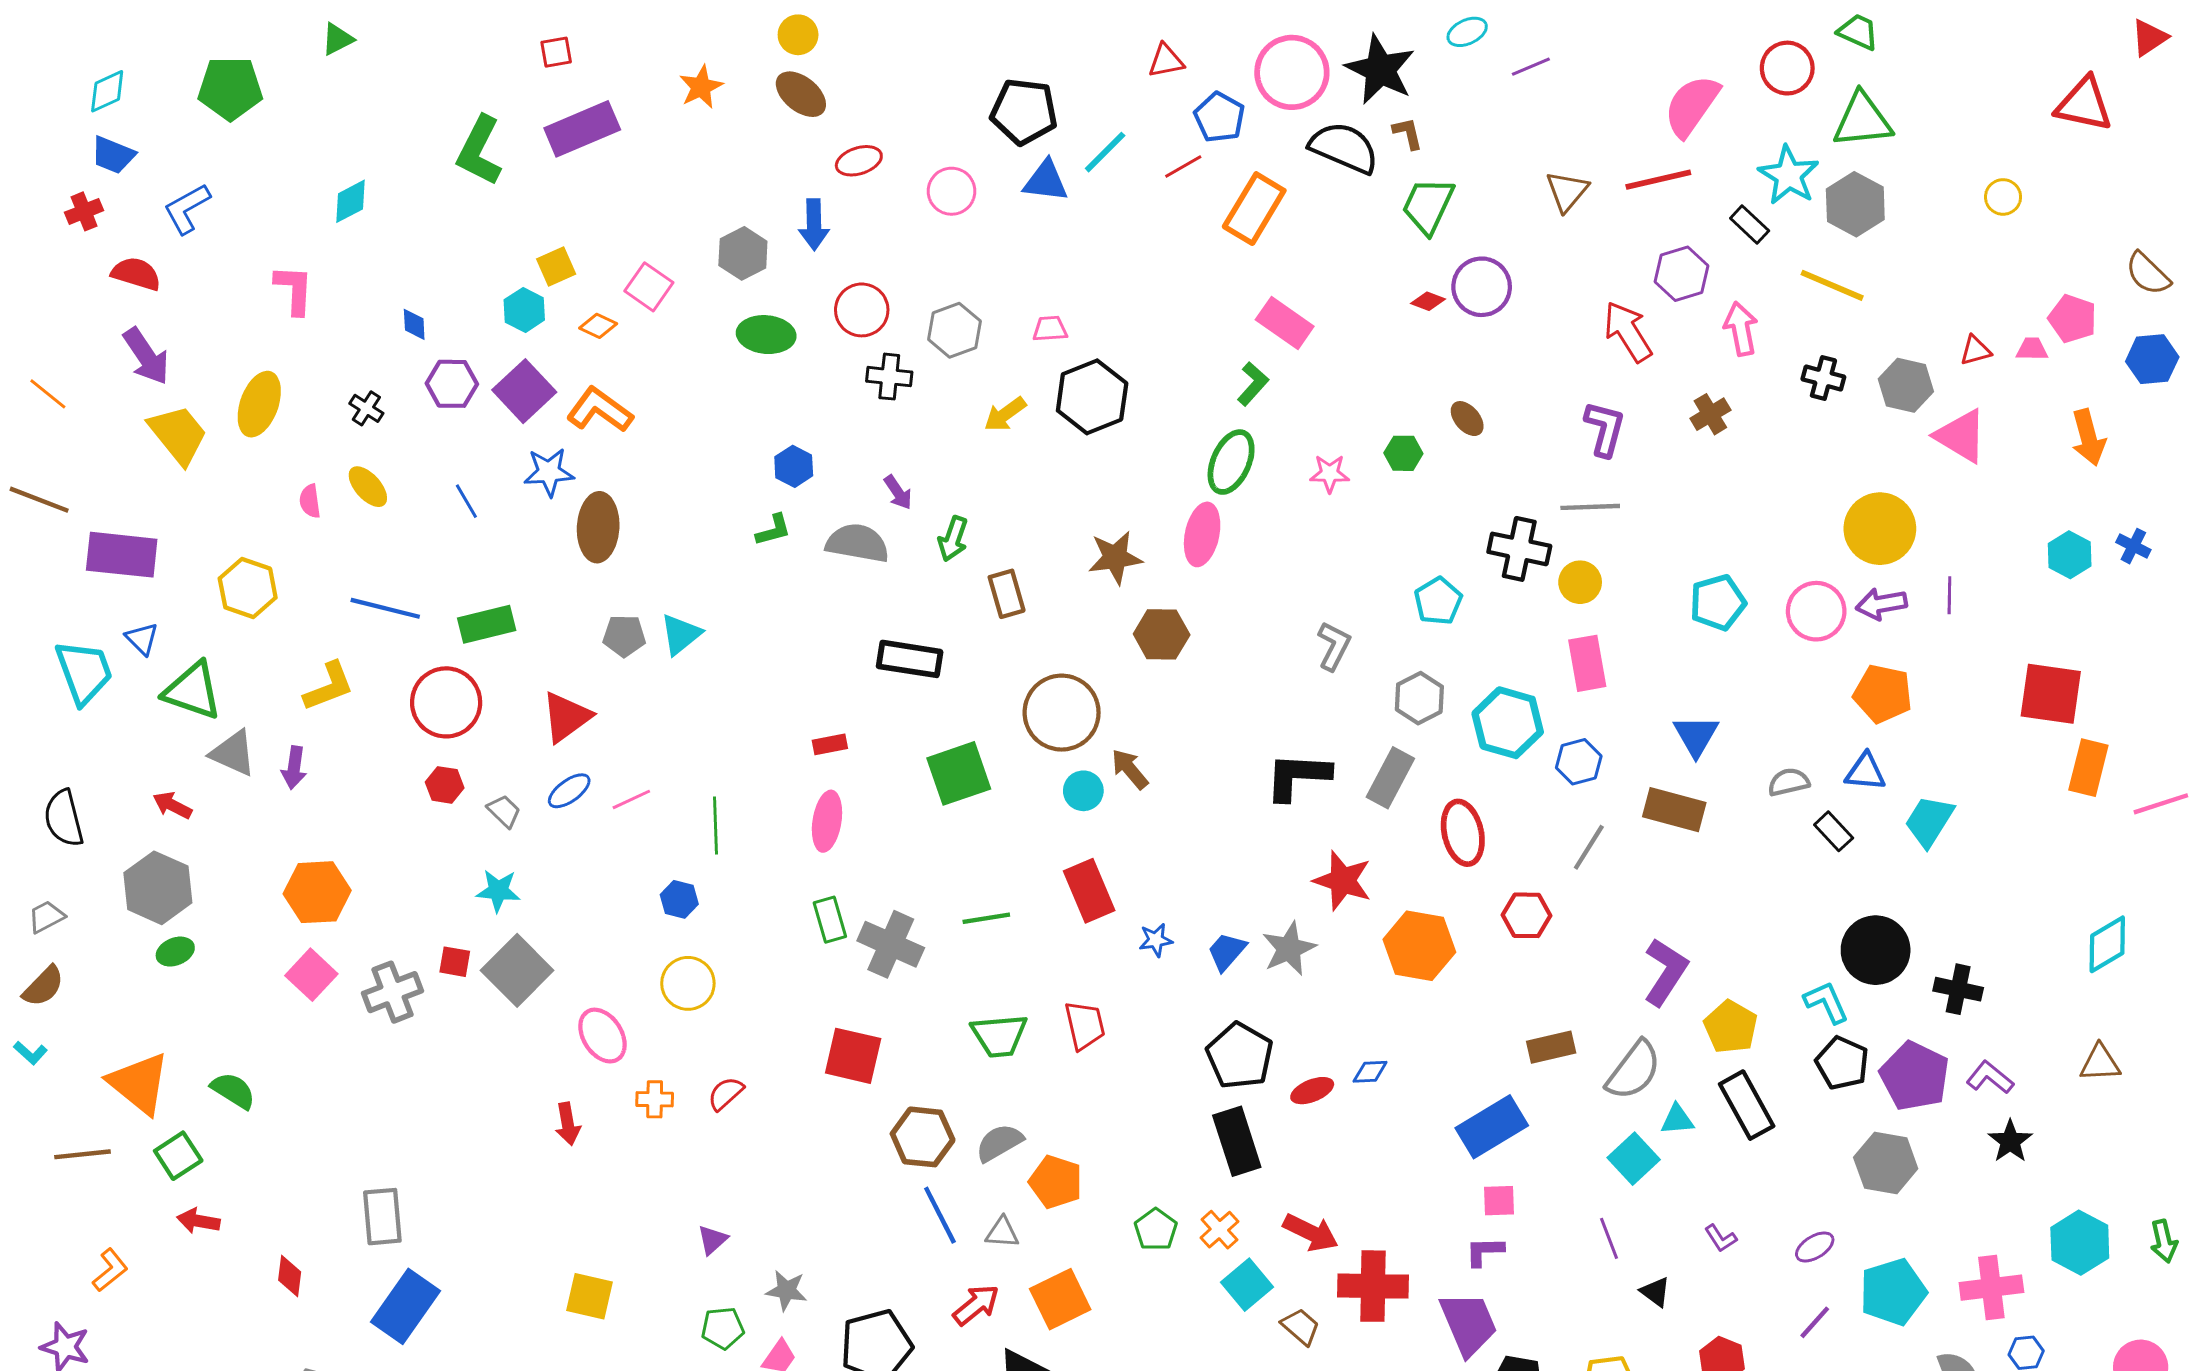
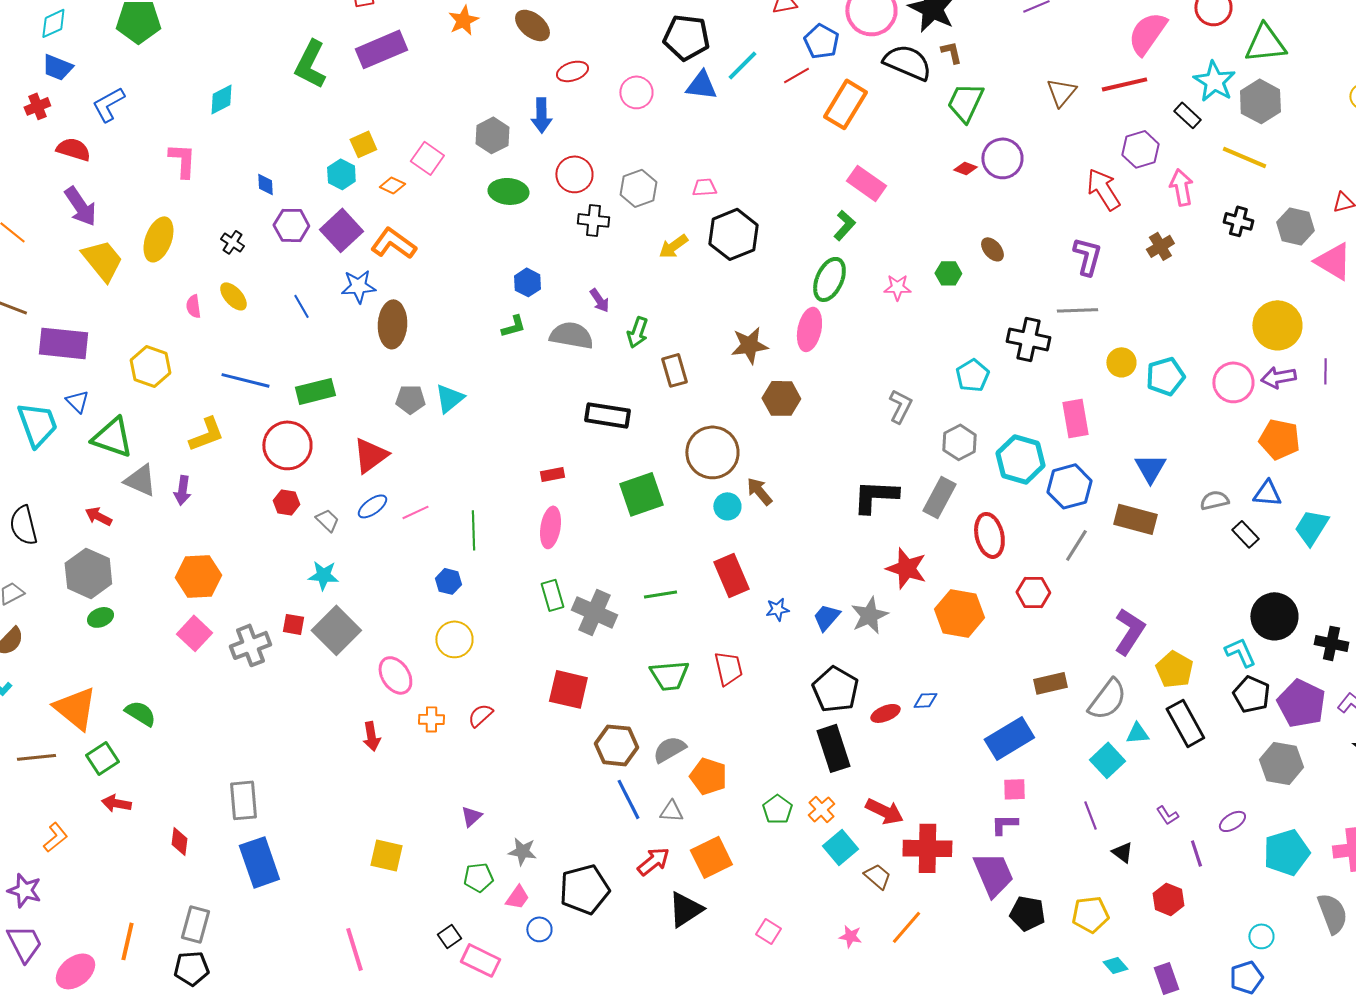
yellow circle: (1580, 582) -> (1121, 362), moved
blue hexagon: (1579, 762) -> (1069, 486), size x1.4
blue rectangle: (406, 1306) -> (259, 862), turned -54
purple line: (1815, 1322) -> (1196, 853), moved, turned -60

